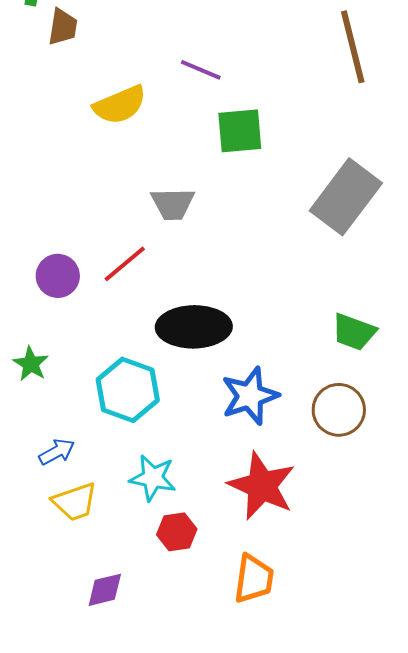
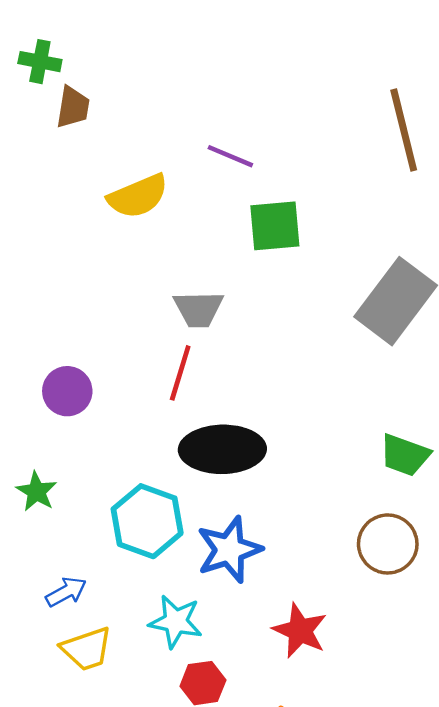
red line: (125, 264) -> (180, 373), moved, turned -33
blue star: (250, 396) -> (229, 550), moved
red star: (262, 486) -> (300, 631), size x0.7

